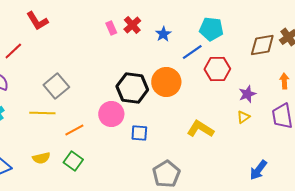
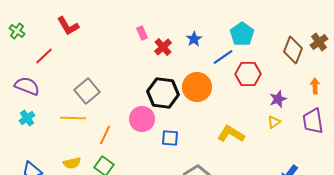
red cross: (132, 25) -> (163, 47), moved
cyan pentagon: (211, 29) -> (242, 34), turned 30
brown diamond: (262, 45) -> (293, 50), turned -60
orange line: (74, 130) -> (105, 135), turned -36

